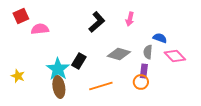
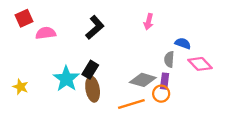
black L-shape: (97, 22) -> (95, 27), moved
gray diamond: (119, 54) -> (143, 80), moved
orange line: (101, 86) -> (131, 104), moved
brown ellipse: (59, 87) -> (93, 89), moved

